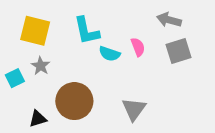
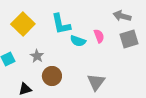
yellow square: (35, 31) -> (23, 24), turned 30
gray star: (41, 66) -> (37, 56), moved
brown circle: (74, 101) -> (52, 76), size x0.7

